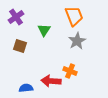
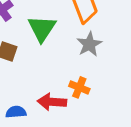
green triangle: (44, 30) -> (42, 28), size x1.5

